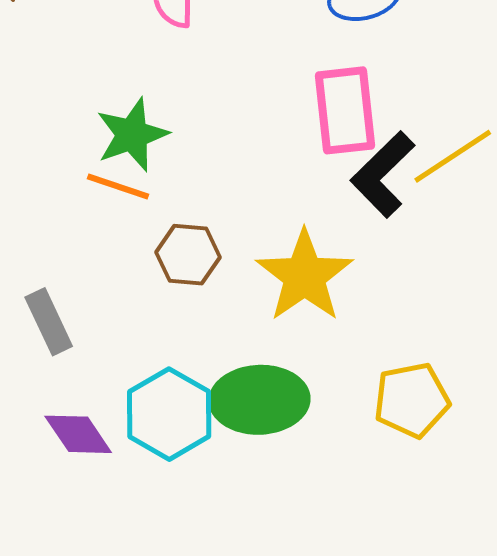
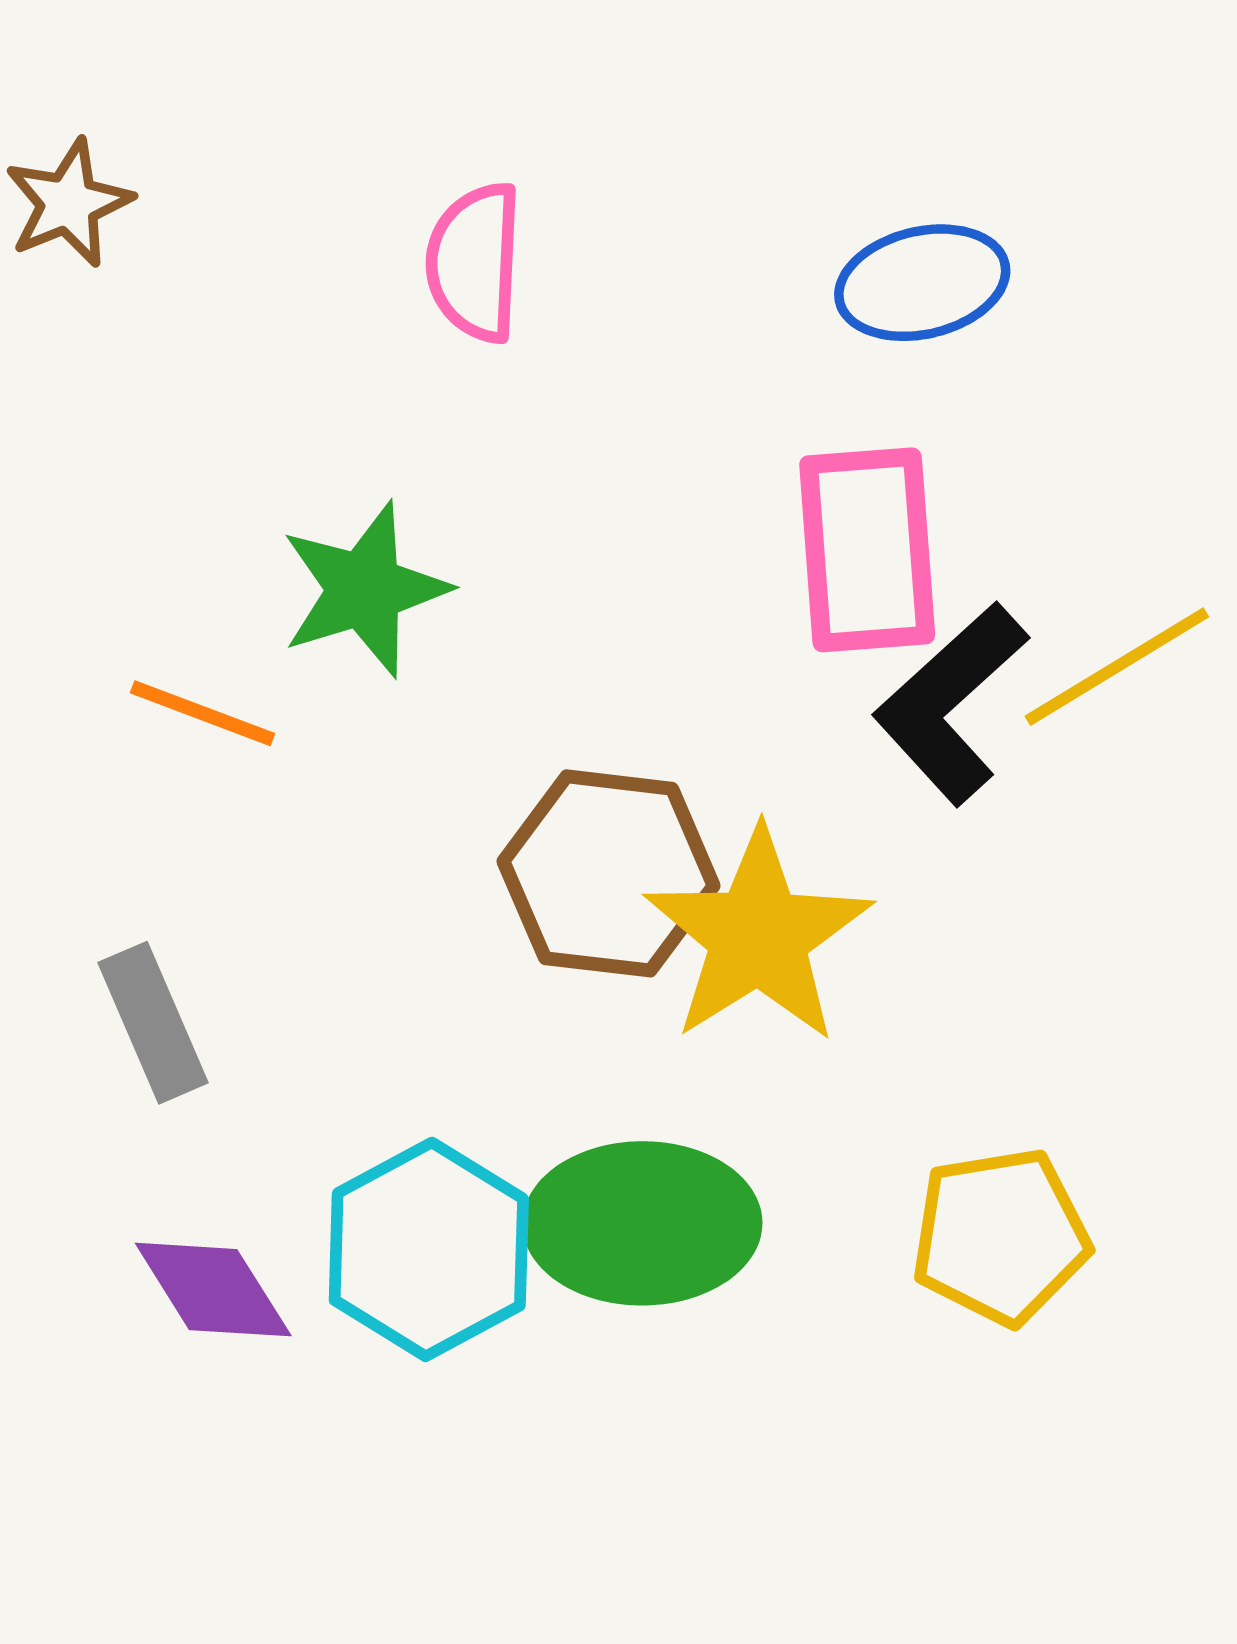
orange line: (118, 187) -> (202, 713), moved
brown hexagon: (188, 255) -> (609, 873), moved, size x1.4

